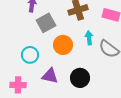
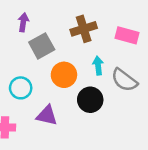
black circle: (80, 78) -> (90, 100), moved

